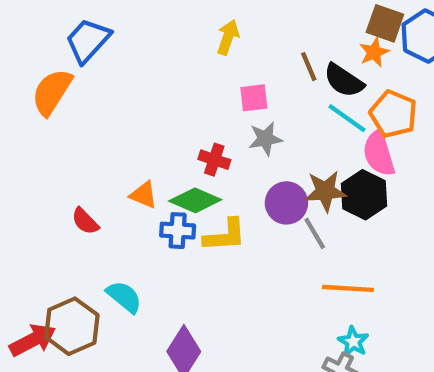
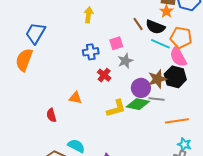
yellow arrow: (228, 37) -> (88, 15), moved
red cross: (214, 160) -> (104, 75), turned 32
green diamond: (195, 200) -> (138, 104), moved
red semicircle: (85, 221) -> (51, 115), turned 40
blue cross: (178, 231) -> (91, 52), moved
gray line: (315, 233) -> (157, 99), turned -42

